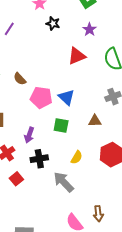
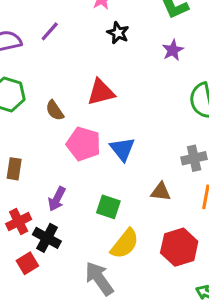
red triangle: (77, 56) -> (101, 92), moved
green square: (61, 126) -> (108, 207), moved
yellow semicircle: (77, 157) -> (125, 244), size x1.5
black cross: (39, 159) -> (47, 238), moved, turned 30

